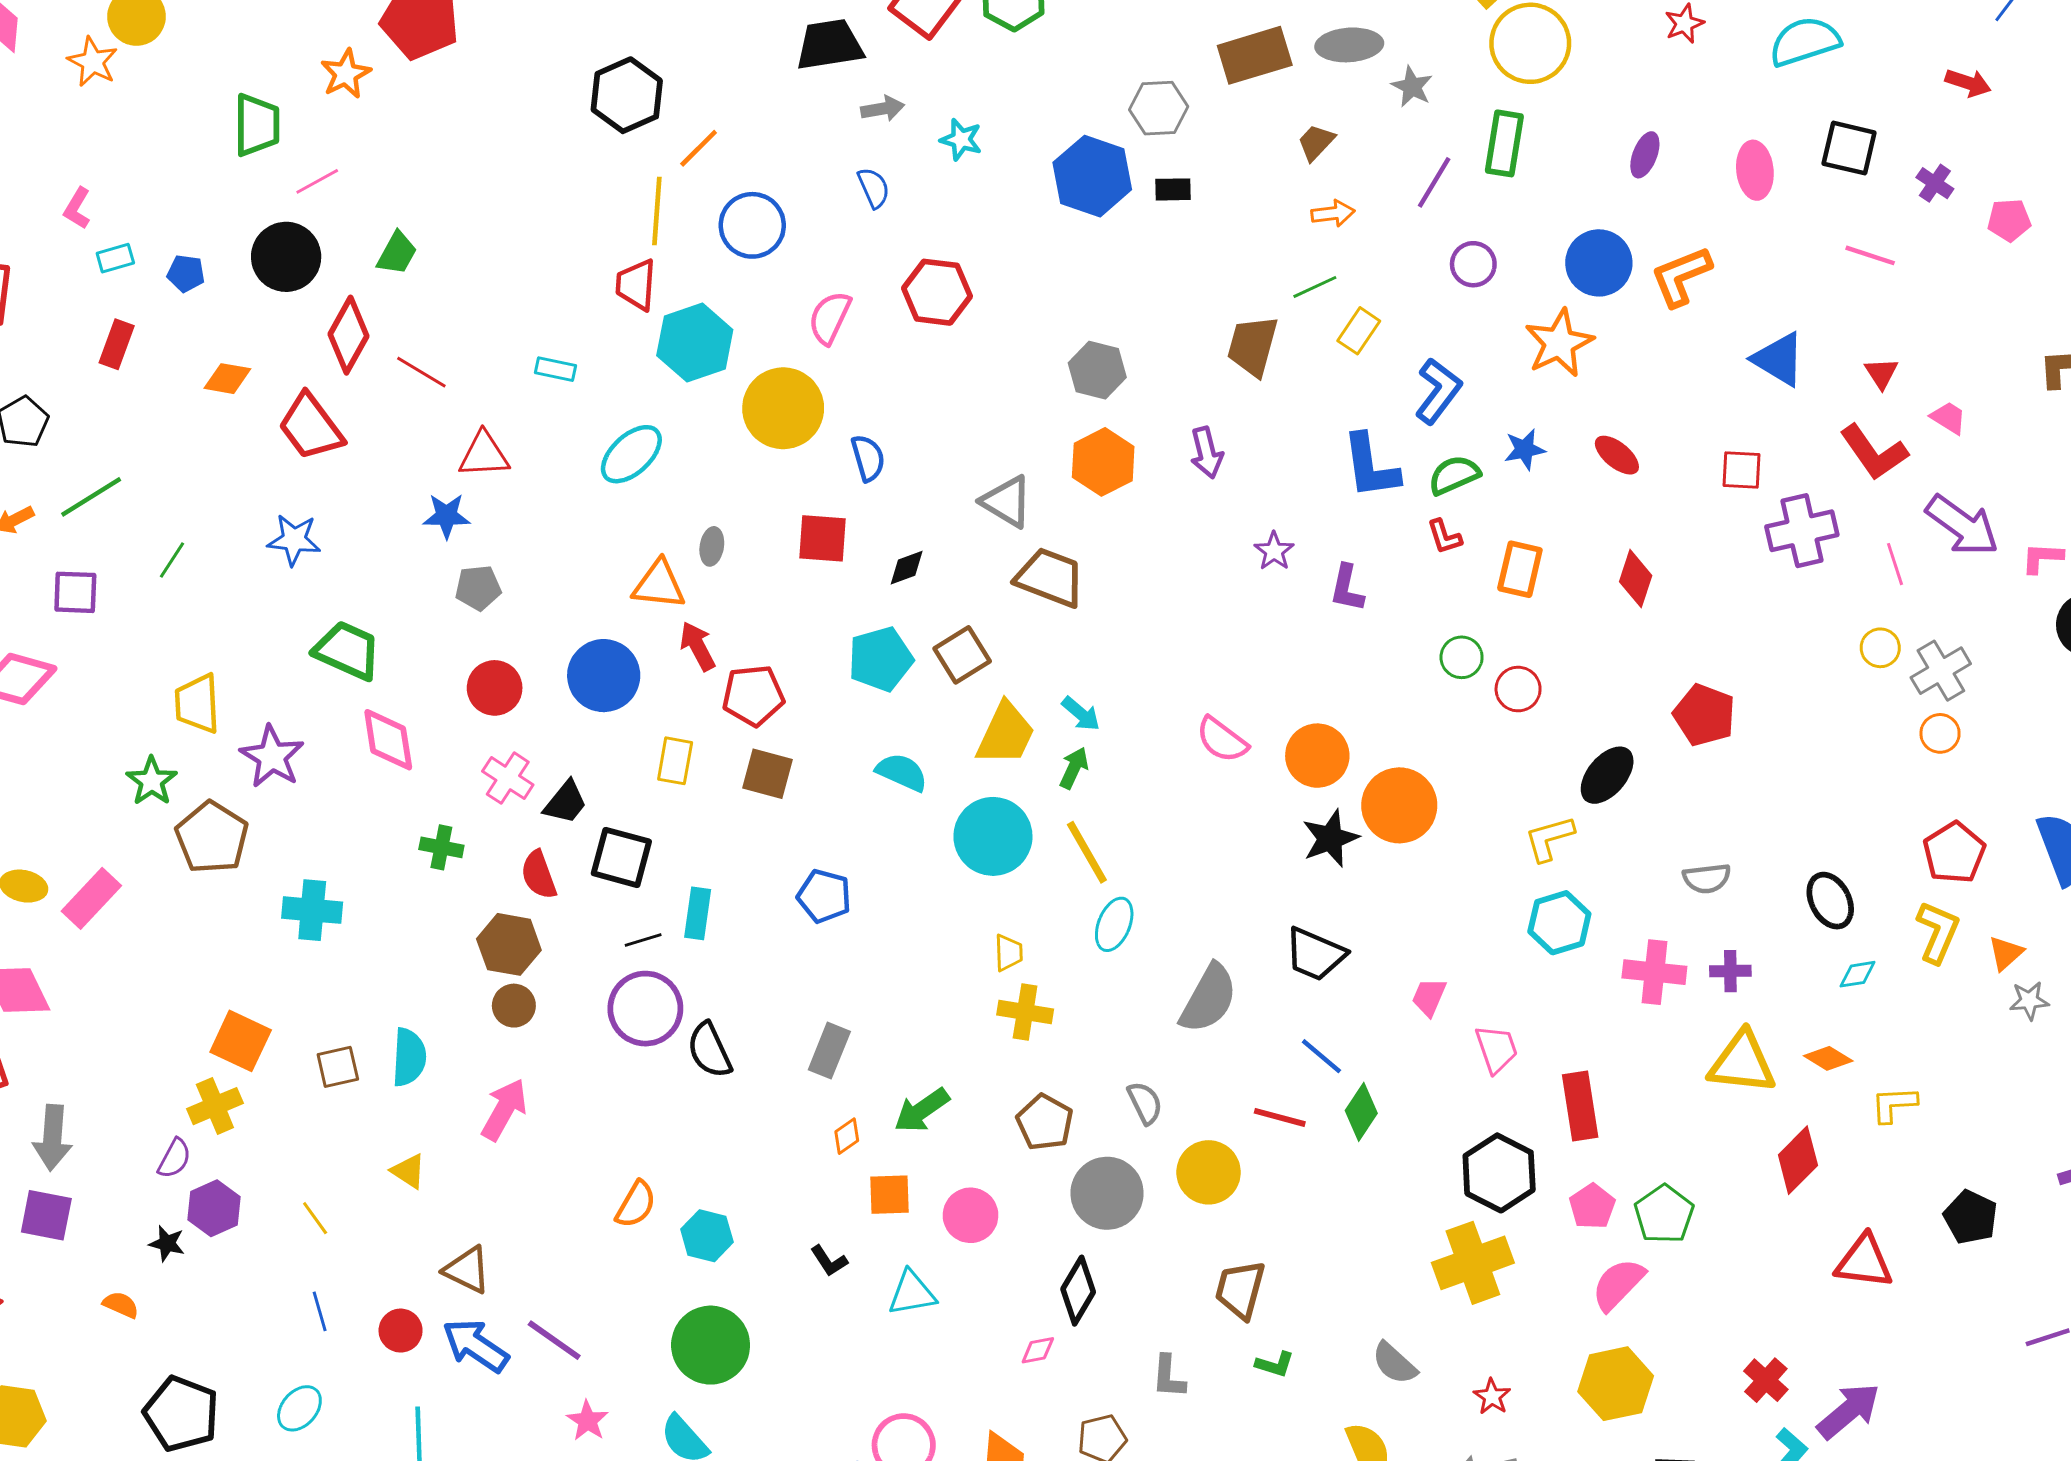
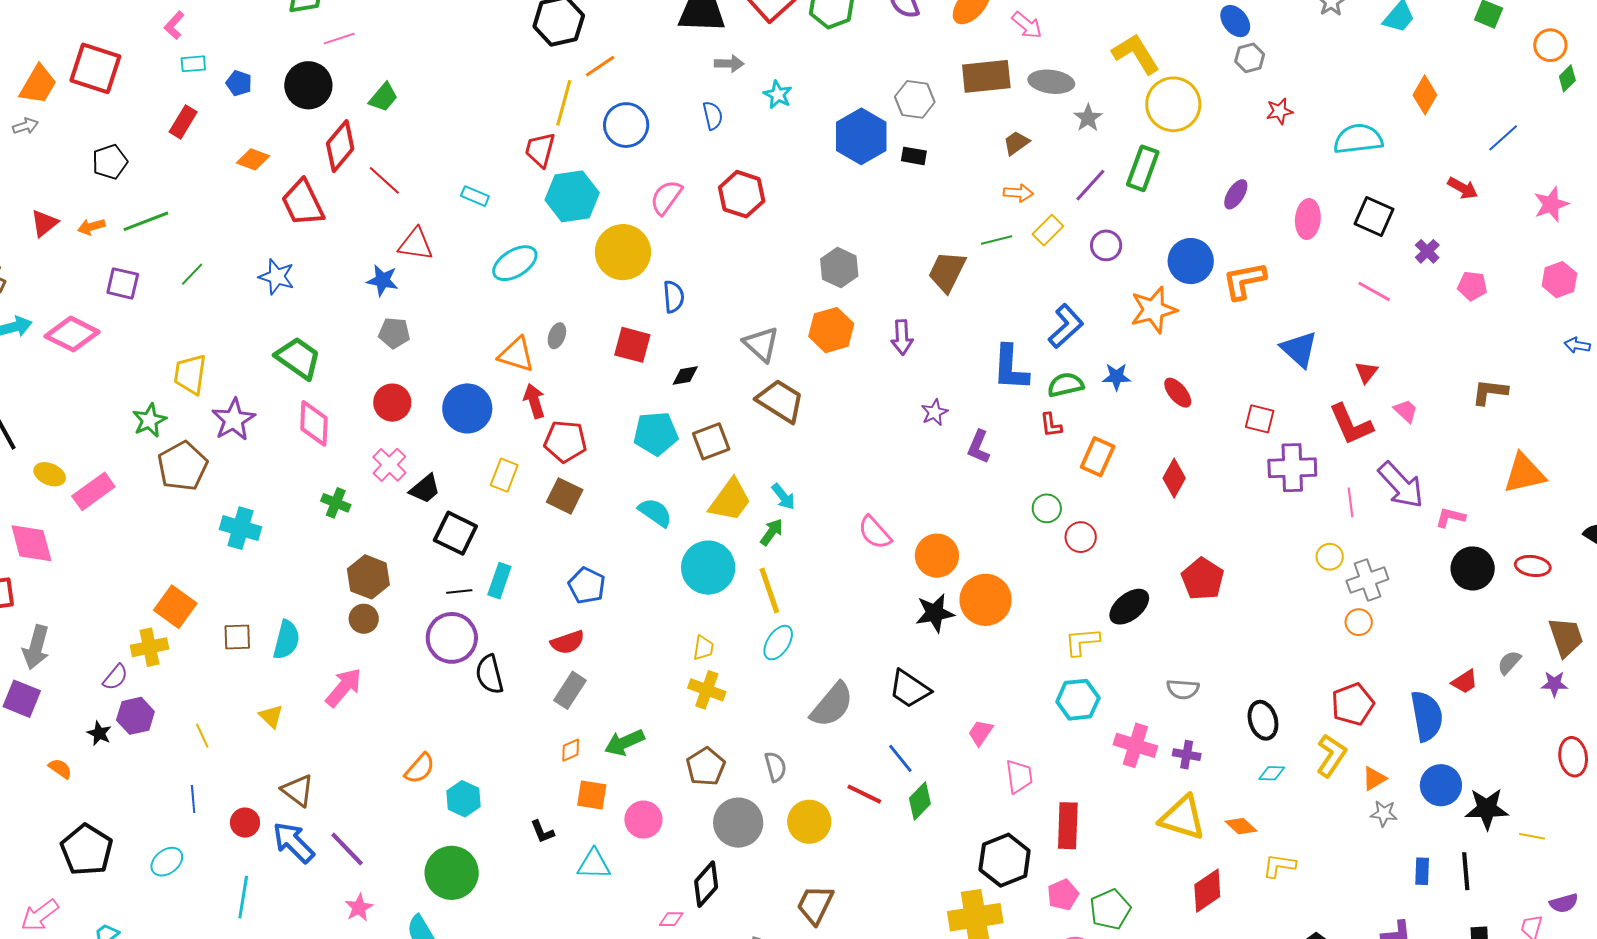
yellow rectangle: (1359, 331) -> (1048, 230), moved
red semicircle: (539, 875) -> (568, 642), moved, turned -100

